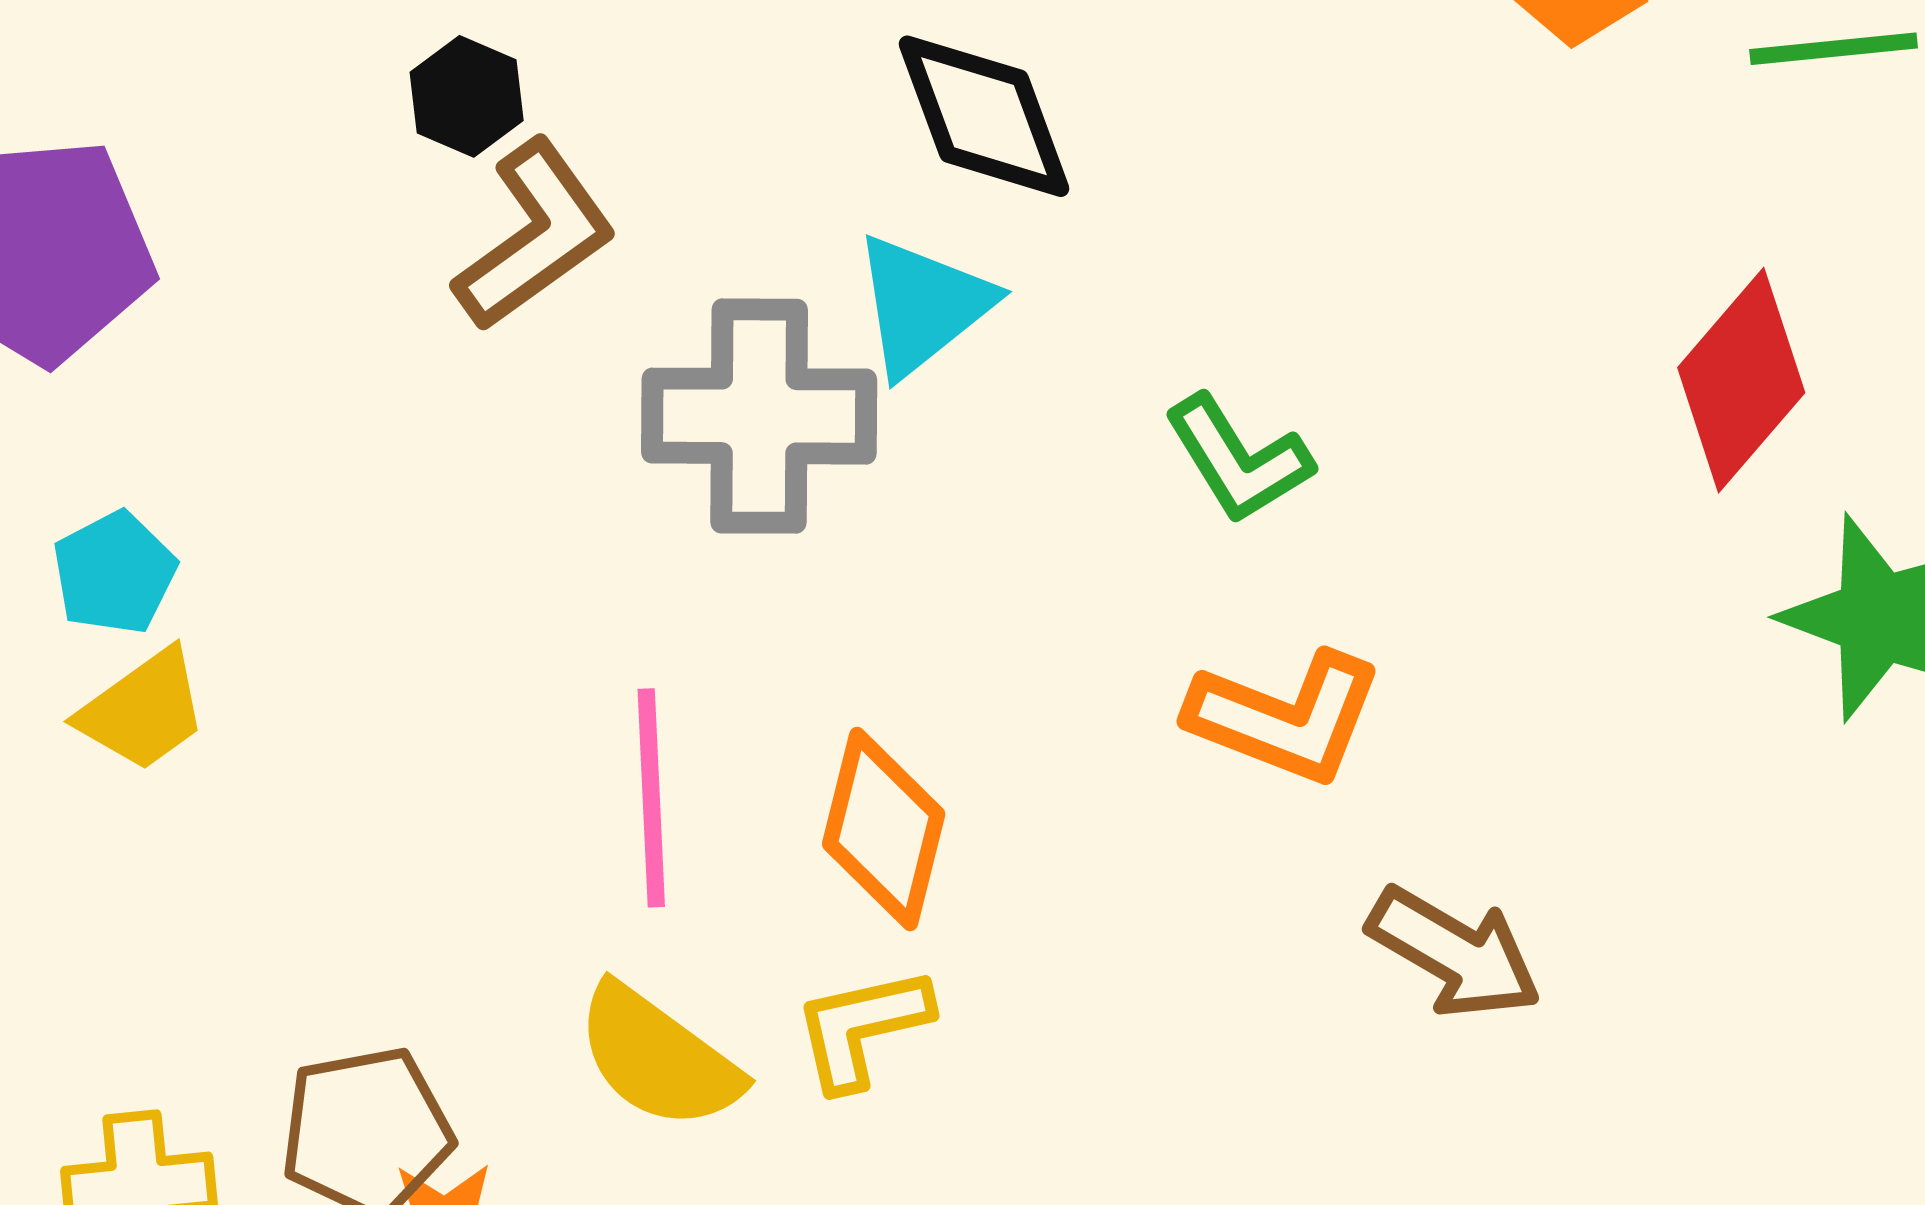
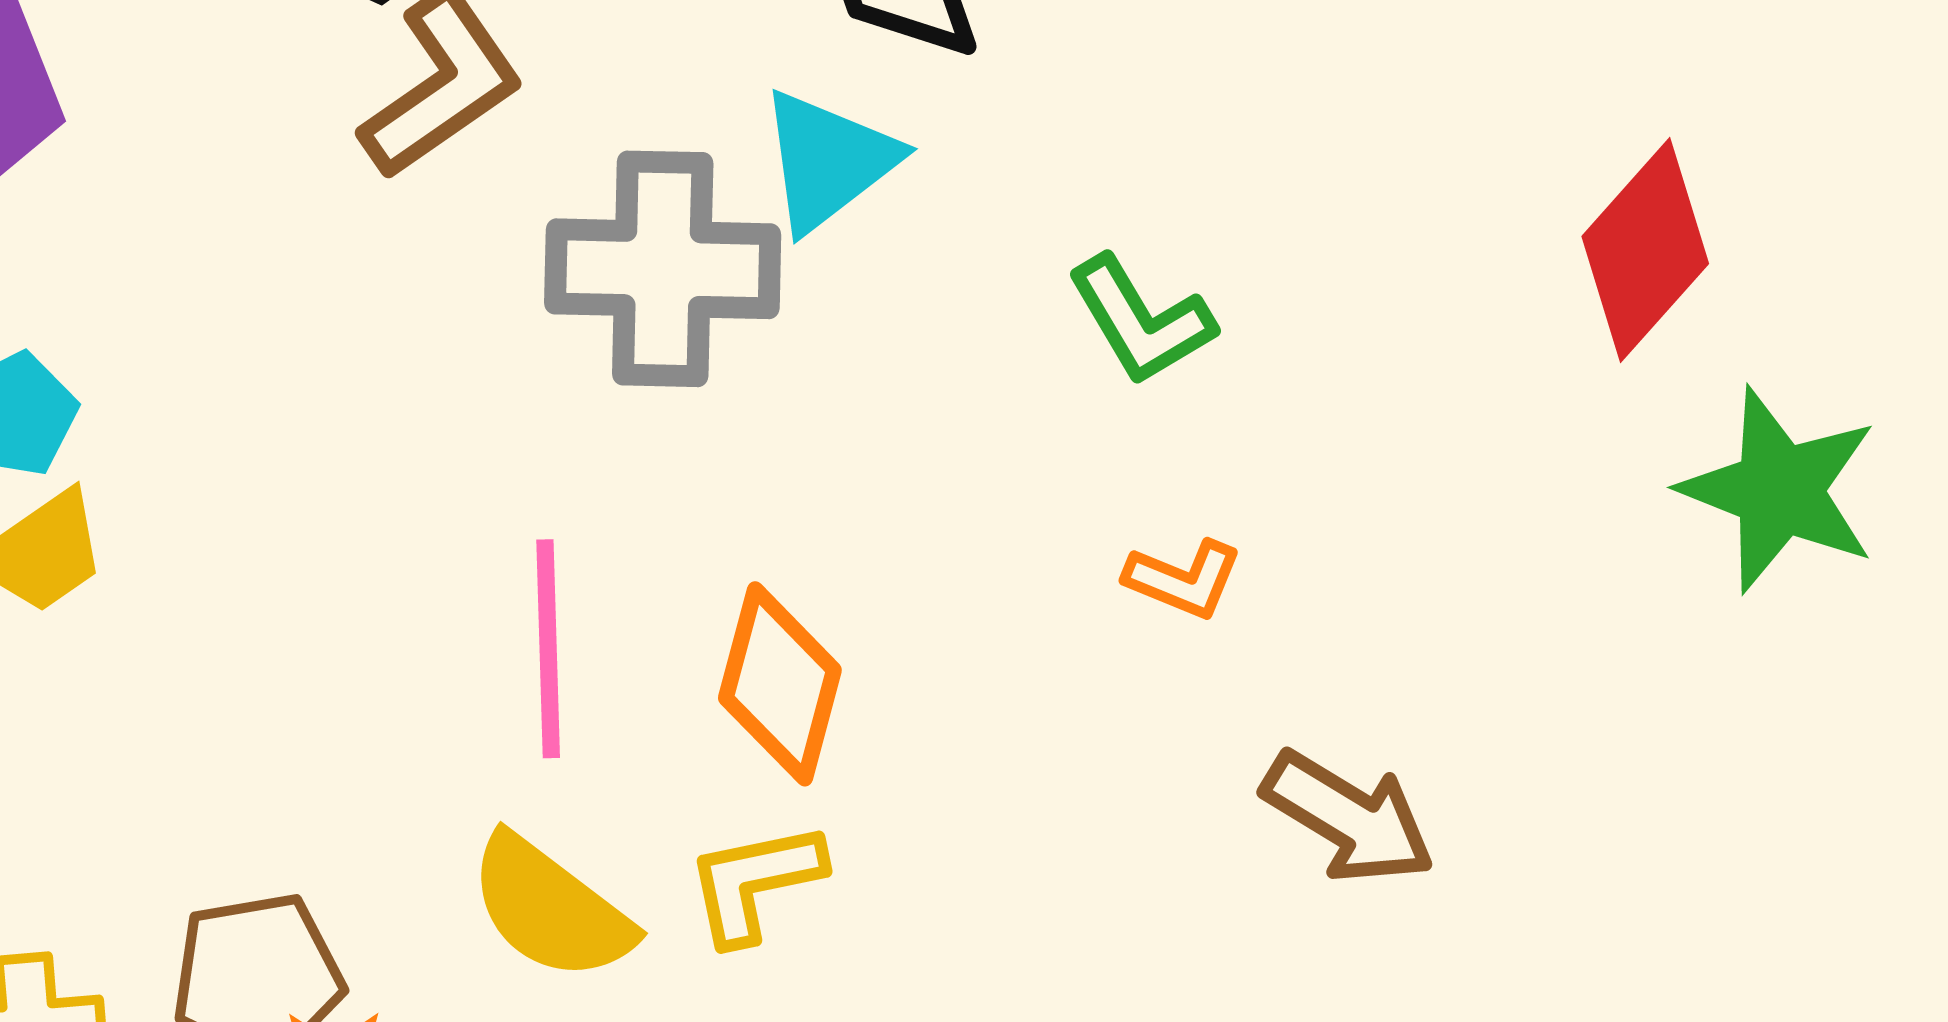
orange L-shape: (1285, 717) -> (1183, 579), size x0.6

